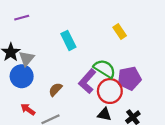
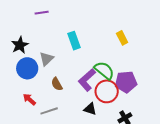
purple line: (22, 18) -> (42, 13), moved
gray triangle: (27, 58) -> (46, 59), moved
brown semicircle: (55, 89) -> (57, 84), turned -80
black triangle: (104, 114) -> (90, 109), moved

